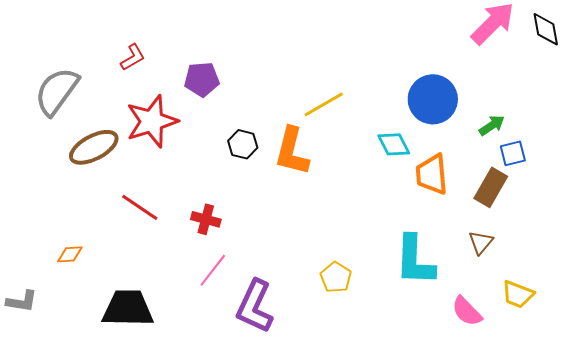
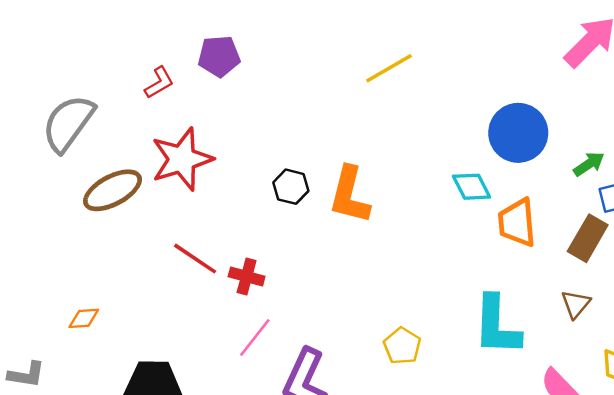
purple pentagon: (202, 79) -> (219, 56), moved
yellow line: (324, 104) -> (389, 68), moved
red line: (140, 207) -> (195, 259), moved

